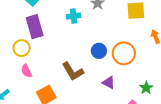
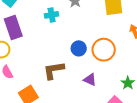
brown L-shape: (73, 71) -> (54, 70), turned 115

